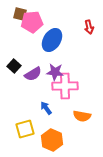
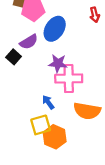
purple semicircle: (33, 74) -> (29, 42), moved
orange semicircle: (82, 116) -> (87, 111), size x1.4
yellow square: (25, 129) -> (41, 125), moved

